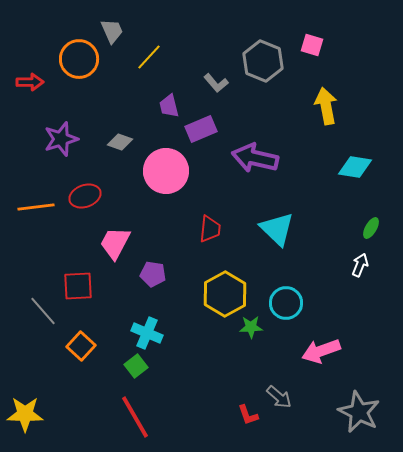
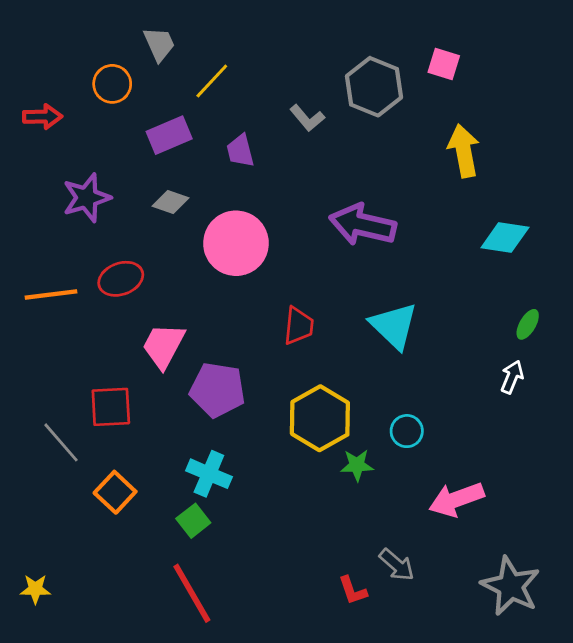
orange circle: (79, 59) -> (112, 84), size x0.7
purple rectangle: (201, 129) -> (169, 135), moved
purple pentagon: (153, 274) -> (217, 390), size x1.5
cyan circle: (286, 303) -> (407, 431), size x0.7
yellow star: (25, 414) -> (35, 589), size x0.6

